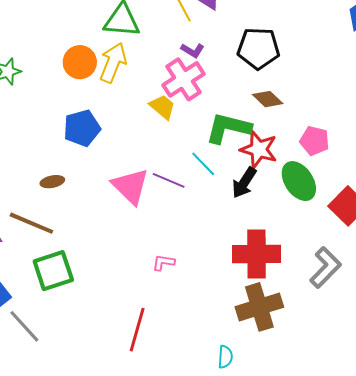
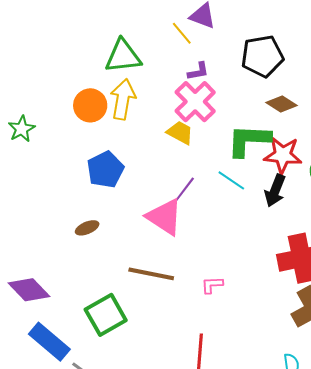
purple L-shape: (193, 50) -> (198, 71), turned -30
purple line: (169, 180) -> (183, 192), moved, turned -64
brown line: (31, 223) -> (151, 274), moved

